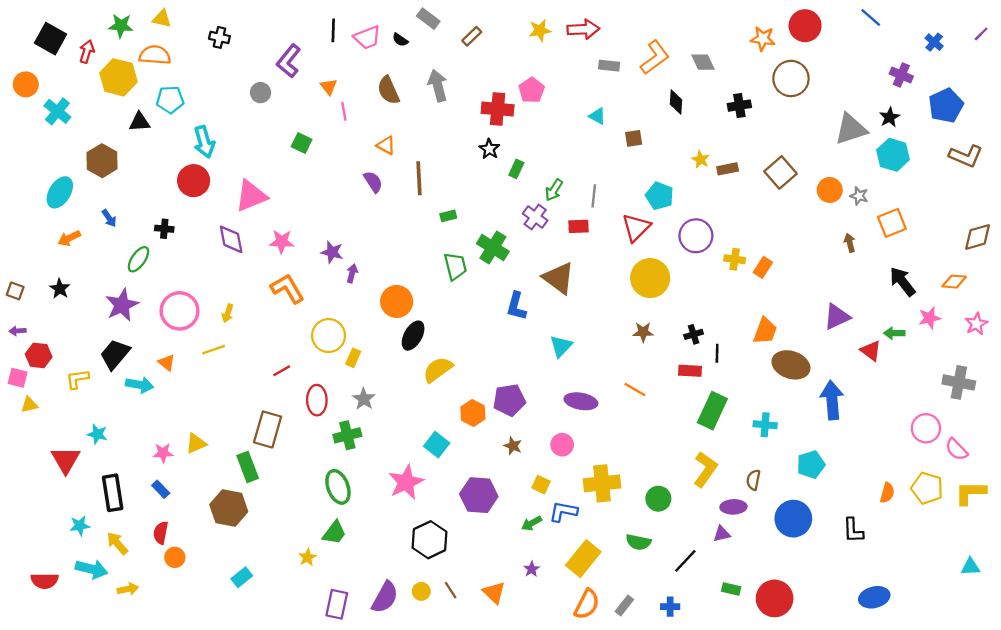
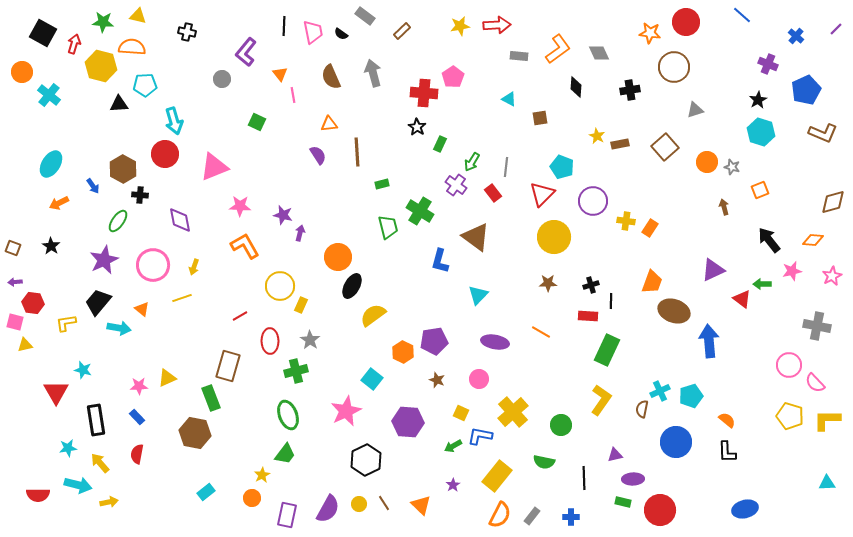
pink trapezoid: (367, 37) -> (313, 32), turned -80
gray triangle: (851, 129) -> (695, 110), moved, size x0.6
orange triangle: (386, 145) -> (329, 124), turned -36
brown hexagon: (102, 161) -> (123, 169), moved
orange square: (892, 223) -> (760, 190), size x0.7
red rectangle: (579, 226) -> (493, 193), turned 54
purple diamond: (231, 239) -> (180, 220), moved
cyan cross: (765, 425) -> (660, 391), moved, turned -30
yellow cross: (602, 483) -> (513, 412), turned -36
orange semicircle: (887, 493) -> (727, 420), moved, turned -66
purple ellipse: (733, 507) -> (633, 479), moved
orange circle: (175, 557) -> (252, 498), moved
black line: (685, 561) -> (584, 478), turned -45

